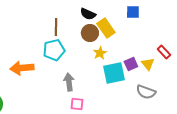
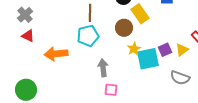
brown circle: (90, 33) -> (124, 28), moved
yellow star: (100, 53) -> (134, 49), moved
yellow triangle: (148, 64) -> (182, 50), turned 32

